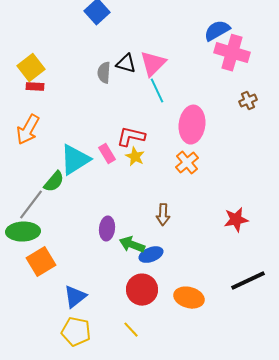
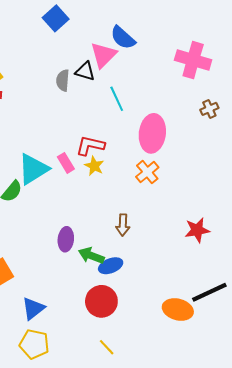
blue semicircle: (217, 31) -> (123, 38), moved, turned -108
pink triangle: (153, 64) -> (103, 55), moved
orange ellipse: (189, 298) -> (178, 310), moved
yellow line: (131, 330) -> (107, 347), moved

